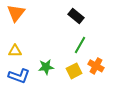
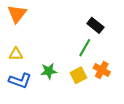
black rectangle: (76, 16) -> (95, 25), moved

